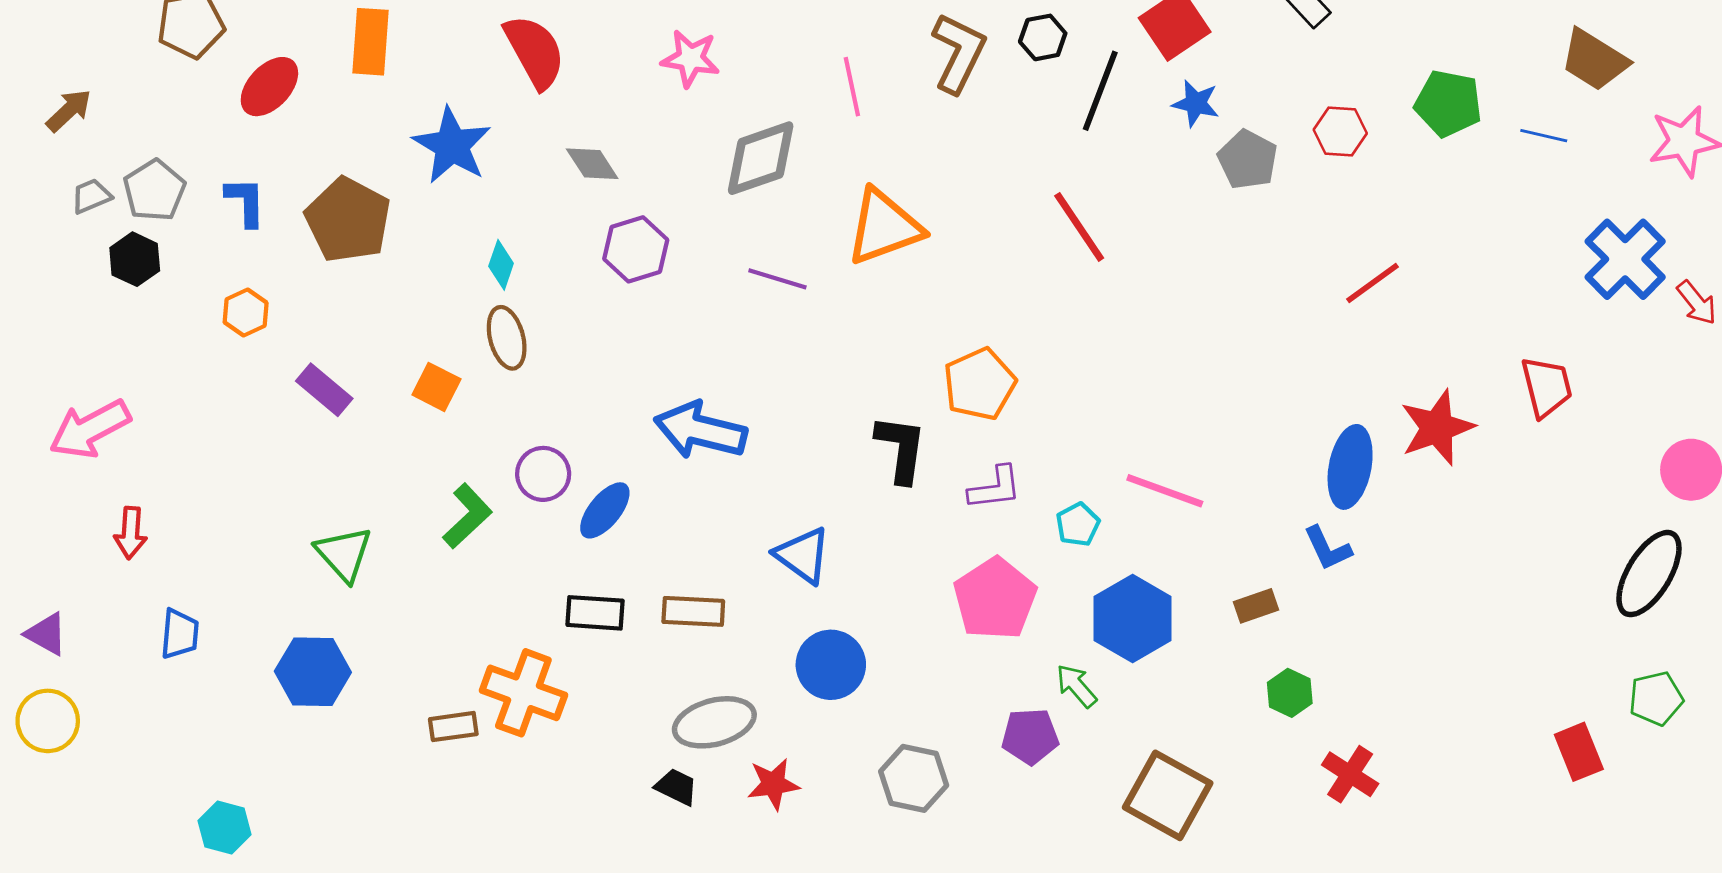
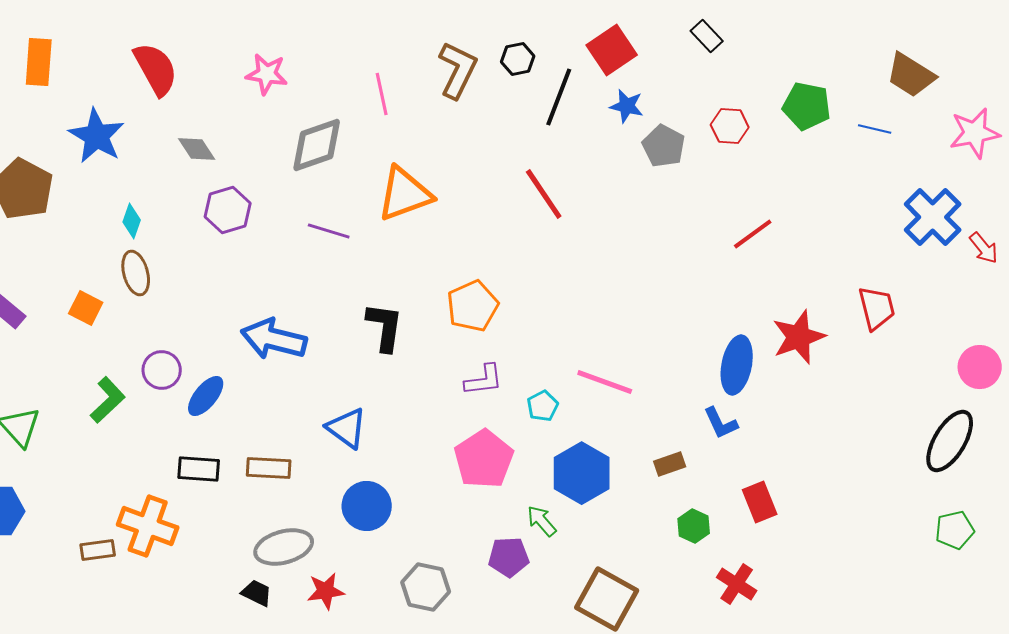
black L-shape: (901, 449) -> (385, 327), moved
red rectangle: (1579, 752) -> (760, 502), moved

